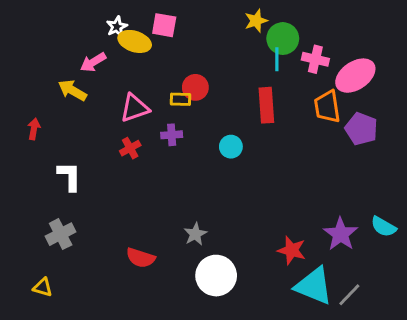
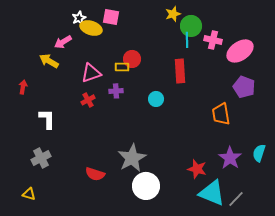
orange trapezoid: (327, 107) -> (221, 114), moved
cyan semicircle: (383, 227) -> (259, 153), turned 78
gray star: (195, 234) -> (132, 158), size x1.8

